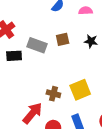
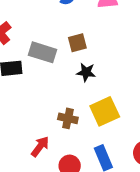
black star: (91, 41) -> (86, 72), moved
red arrow: (32, 113) -> (40, 146), size x0.7

